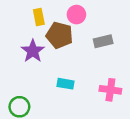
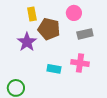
pink circle: (76, 15) -> (74, 13), moved
pink cross: (110, 90) -> (80, 63), moved

